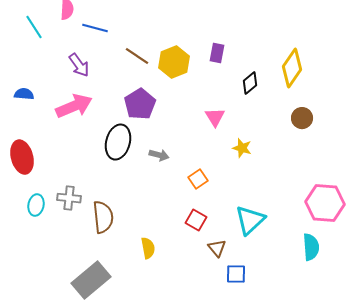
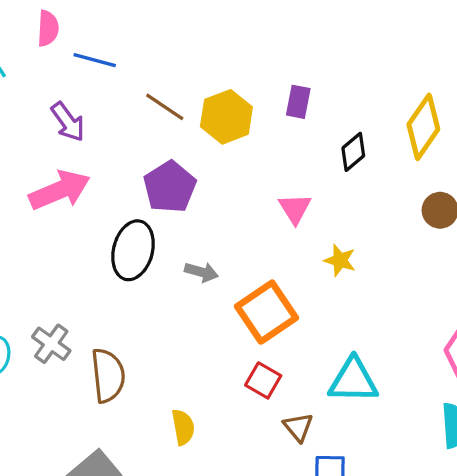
orange square: (198, 179) -> (267, 312), size x1.8
gray cross: (69, 198) -> (51, 344), turned 30
cyan triangle: (250, 220) -> (353, 380), turned 44

